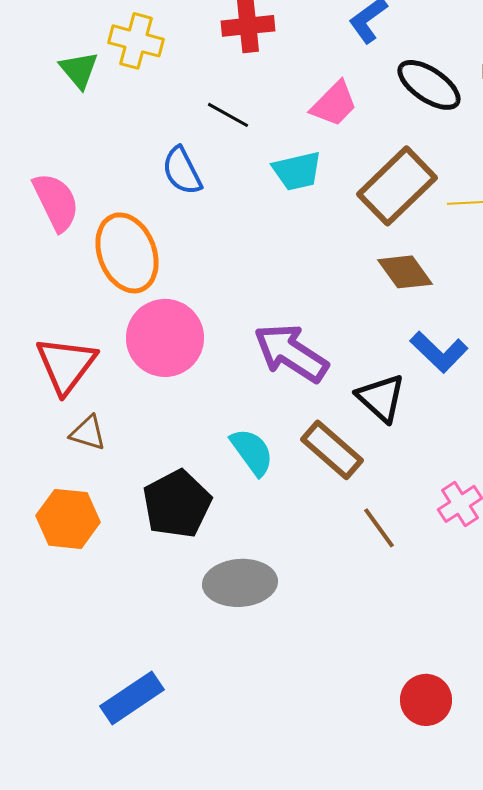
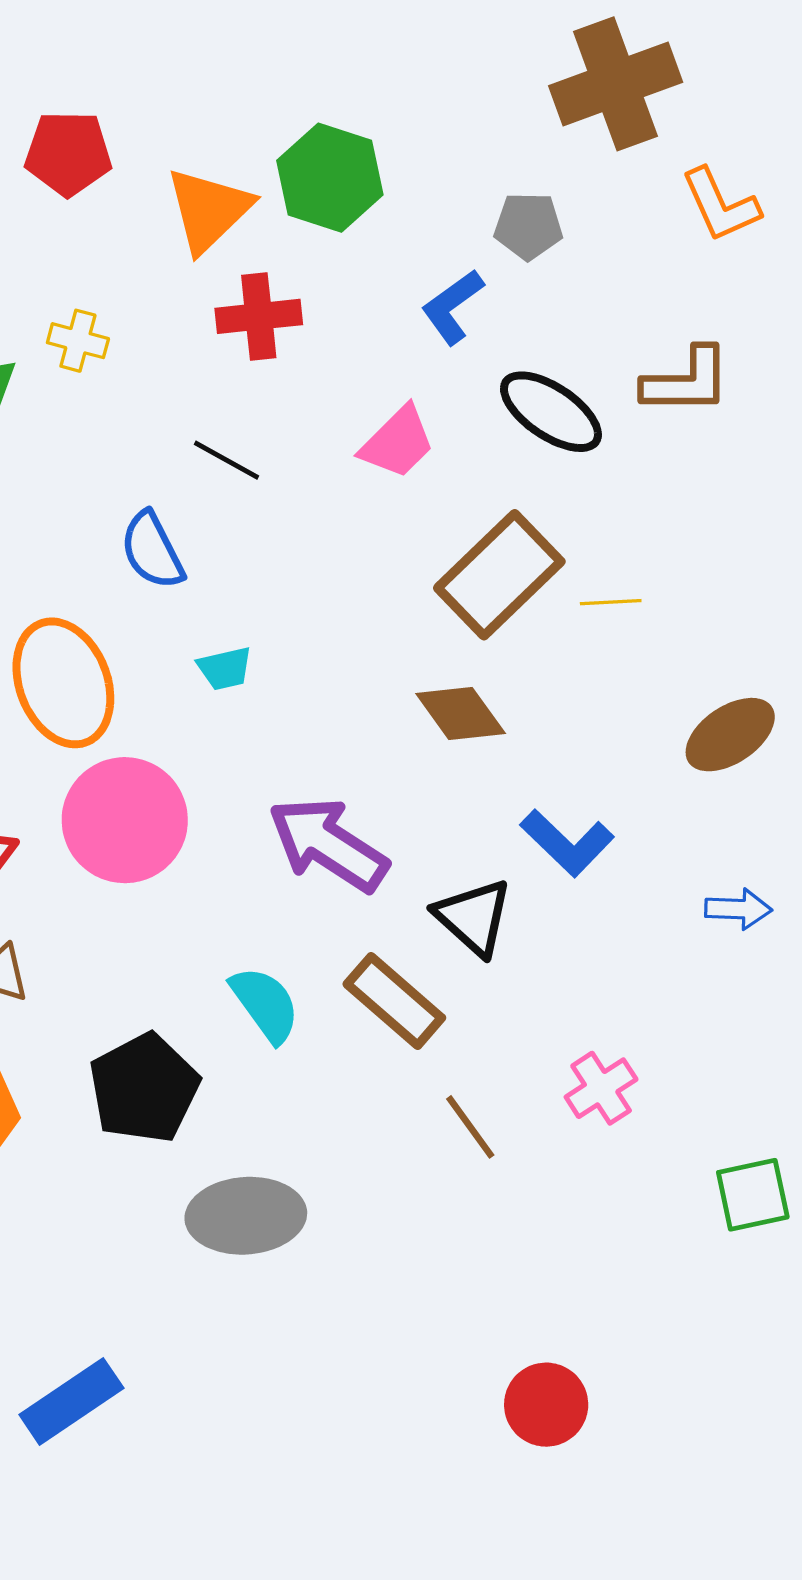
yellow cross: (136, 41) -> (78, 341), size x0.7
cyan trapezoid: (297, 171) -> (225, 668), moved, size x0.7
brown diamond: (405, 272) -> (461, 714), moved

